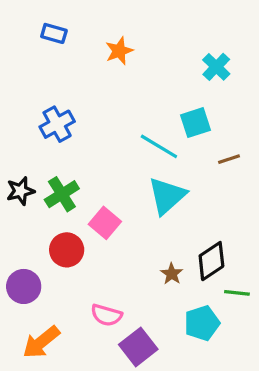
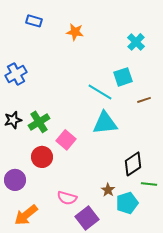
orange star: (119, 51) -> (75, 32), turned 30
blue cross: (57, 124) -> (16, 74), moved
cyan triangle: (167, 196) -> (105, 123), turned 36
brown star: (172, 274) -> (108, 190), moved

